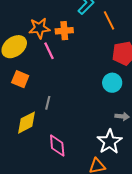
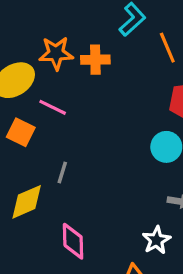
pink line: (49, 51) -> (53, 107), moved, turned -42
white star: (110, 142) -> (156, 240), size x0.7

